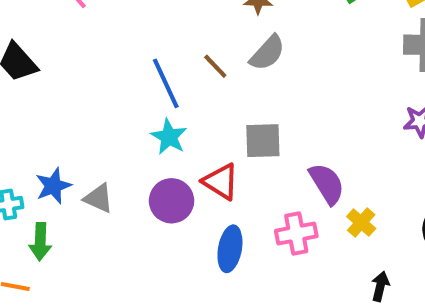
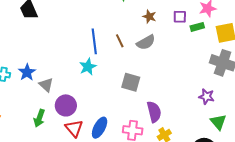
red triangle: (221, 182) -> (74, 128), moved
blue star: (53, 186) -> (27, 72), turned -30
purple circle: (172, 201) -> (66, 105), moved
green arrow: (40, 242) -> (39, 118), moved

